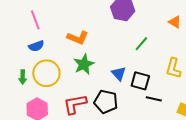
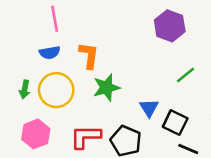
orange L-shape: (78, 38) -> (89, 55), moved, turned -115

